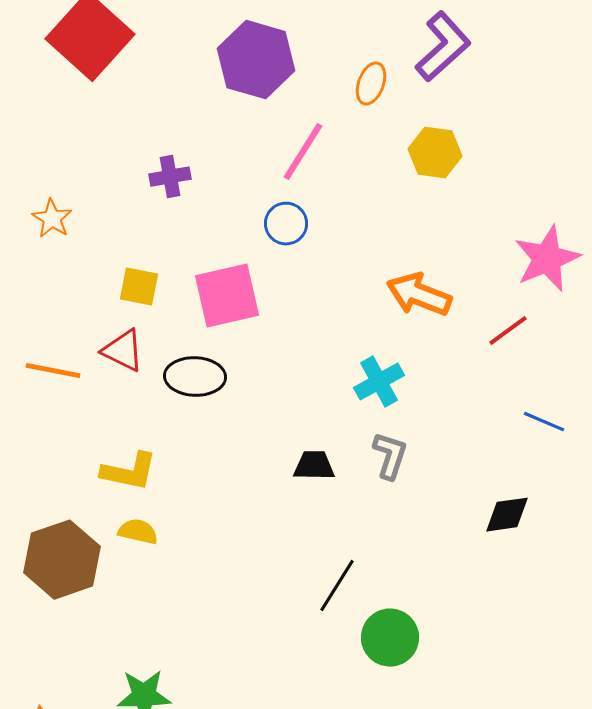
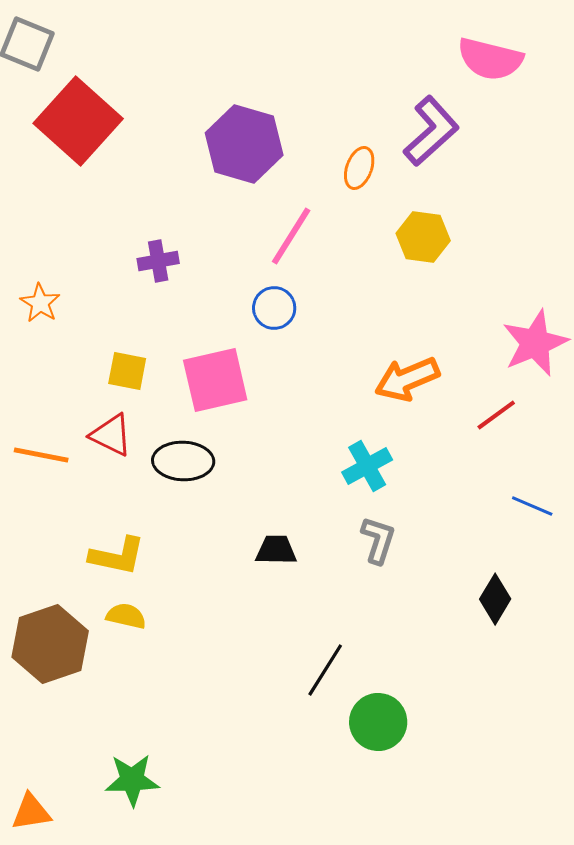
orange arrow: (419, 295) -> (407, 379), turned -44
black trapezoid: (314, 466) -> (276, 550), moved
black diamond: (507, 515) -> (495, 599), turned -51

